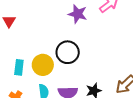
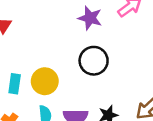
black circle: (68, 52) -> (94, 61), moved

